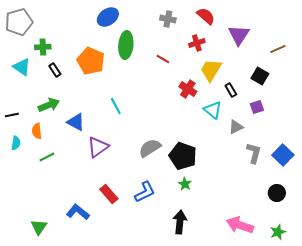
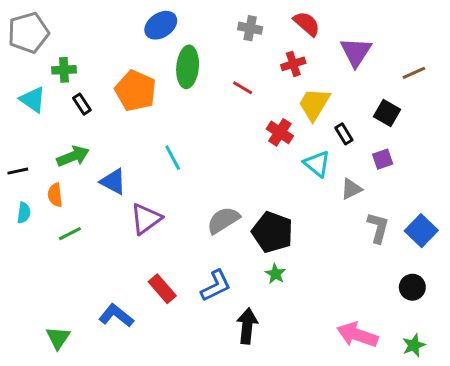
black arrow: (180, 222) -> (247, 326), moved

